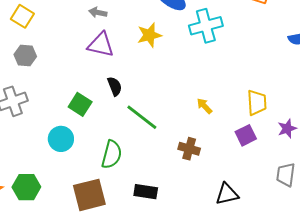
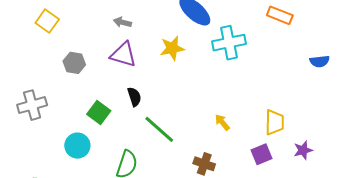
gray hexagon: (25, 56) -> (74, 63), moved

